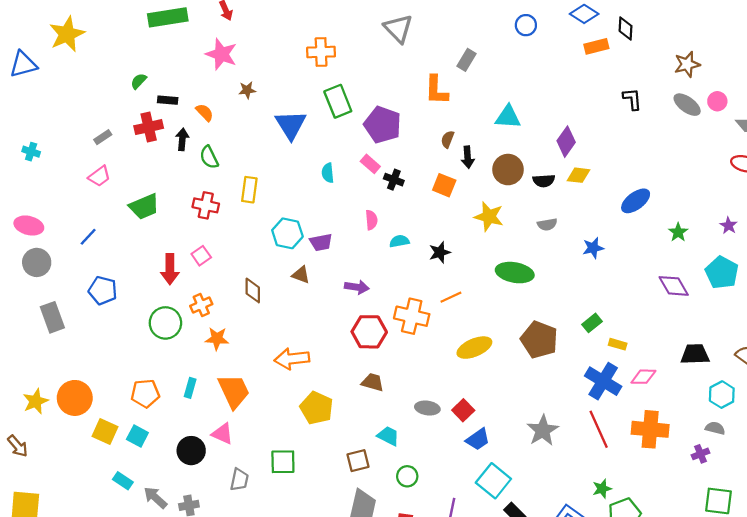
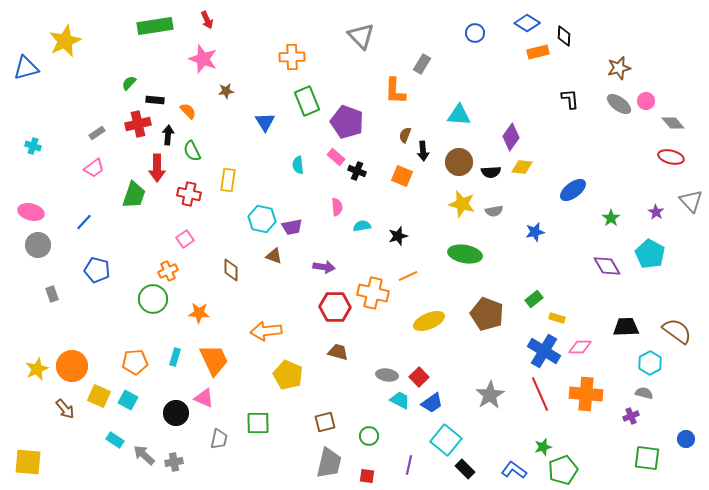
blue triangle: (291, 125) -> (265, 122), size x0.7
green trapezoid: (144, 206) -> (134, 195), turned -48
yellow star: (489, 217) -> (462, 204), moved
red arrow: (170, 269) -> (157, 168), moved
orange cross: (201, 305) -> (168, 271), moved
gray rectangle: (52, 317) -> (52, 294), size x0.6
cyan trapezoid: (388, 436) -> (400, 400), moved
brown arrow: (18, 446) -> (65, 409), moved

